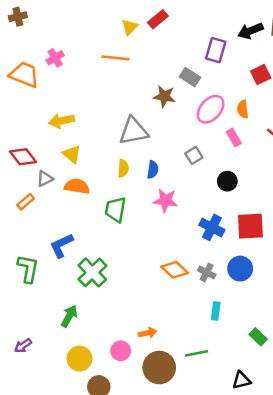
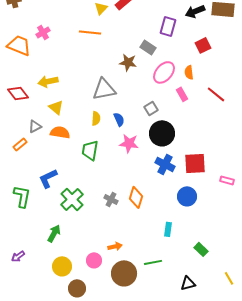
red diamond: (23, 157) -> (18, 93), moved
blue semicircle: (153, 170) -> (119, 119), turned -32
black circle: (227, 181) -> (162, 133), moved, size x1.6
orange diamond: (175, 270) -> (136, 197), turned 65
gray cross: (207, 272) -> (111, 199), moved

